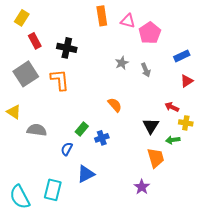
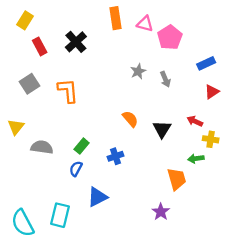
black cross: (67, 48) -> (76, 42), moved, turned 36
gray square: (26, 74) -> (29, 84), size x0.7
yellow triangle: (14, 112) -> (16, 127), turned 35
black triangle: (151, 126) -> (162, 129), moved
green rectangle: (82, 129) -> (82, 146), moved

